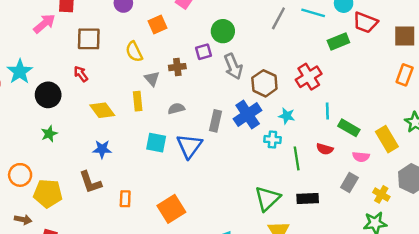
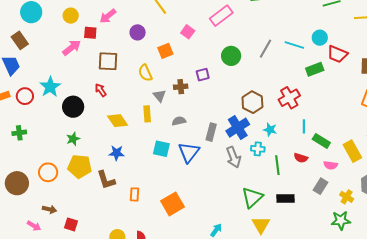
green circle: (223, 31) -> (231, 56), moved
gray arrow: (233, 66) -> (233, 157), moved
yellow pentagon: (48, 193) -> (80, 166), moved

